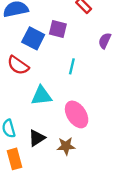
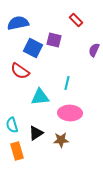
cyan line: (72, 66) -> (67, 83), moved
pink ellipse: (77, 114) -> (70, 113), turned -55

